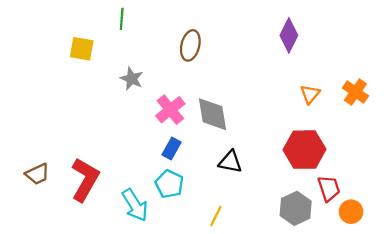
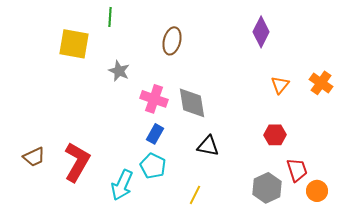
yellow square: (82, 49) -> (74, 44), size x1.4
pink cross: (170, 110) -> (154, 99), turned -32
red hexagon: (304, 150) -> (275, 135), size x0.6
cyan arrow: (135, 205) -> (122, 185), turned 56

